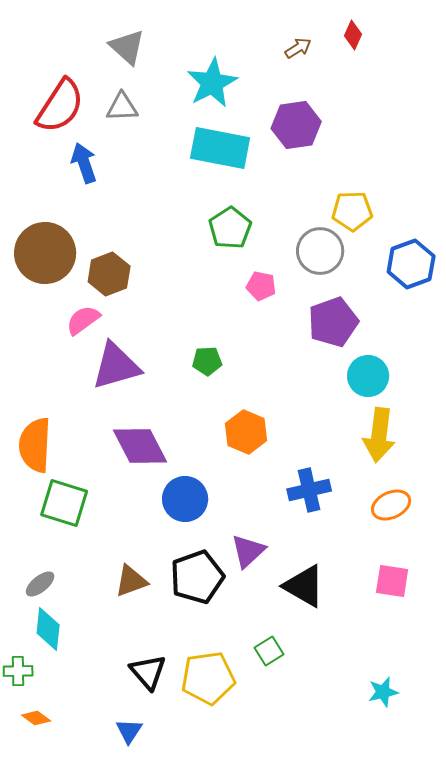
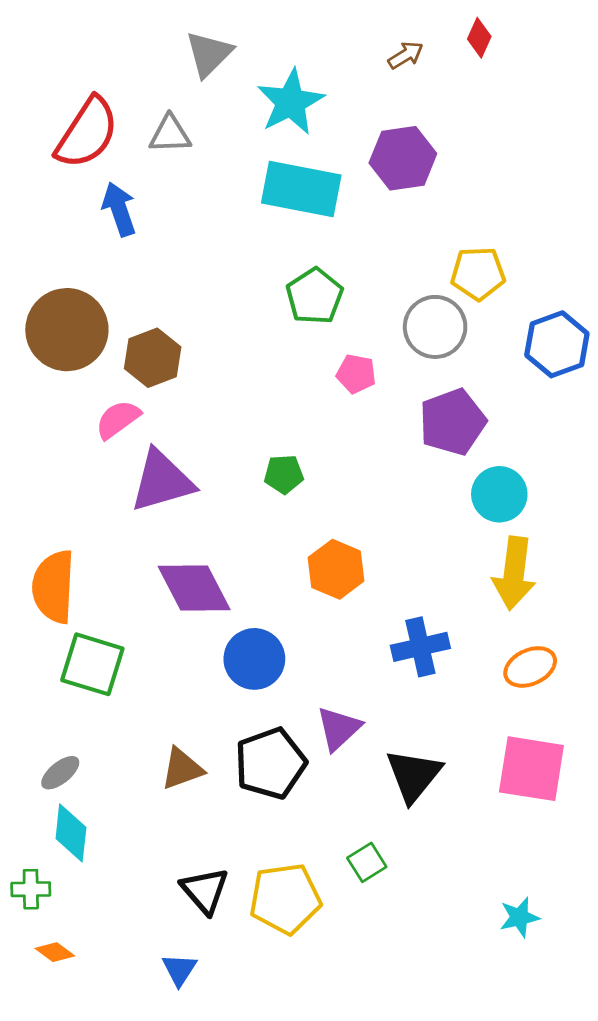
gray triangle: (127, 47) -> (209, 54), moved, turned 33
pink square: (392, 581) -> (531, 769), size x1.5
black triangle: (304, 586) -> (414, 775), turned 39

